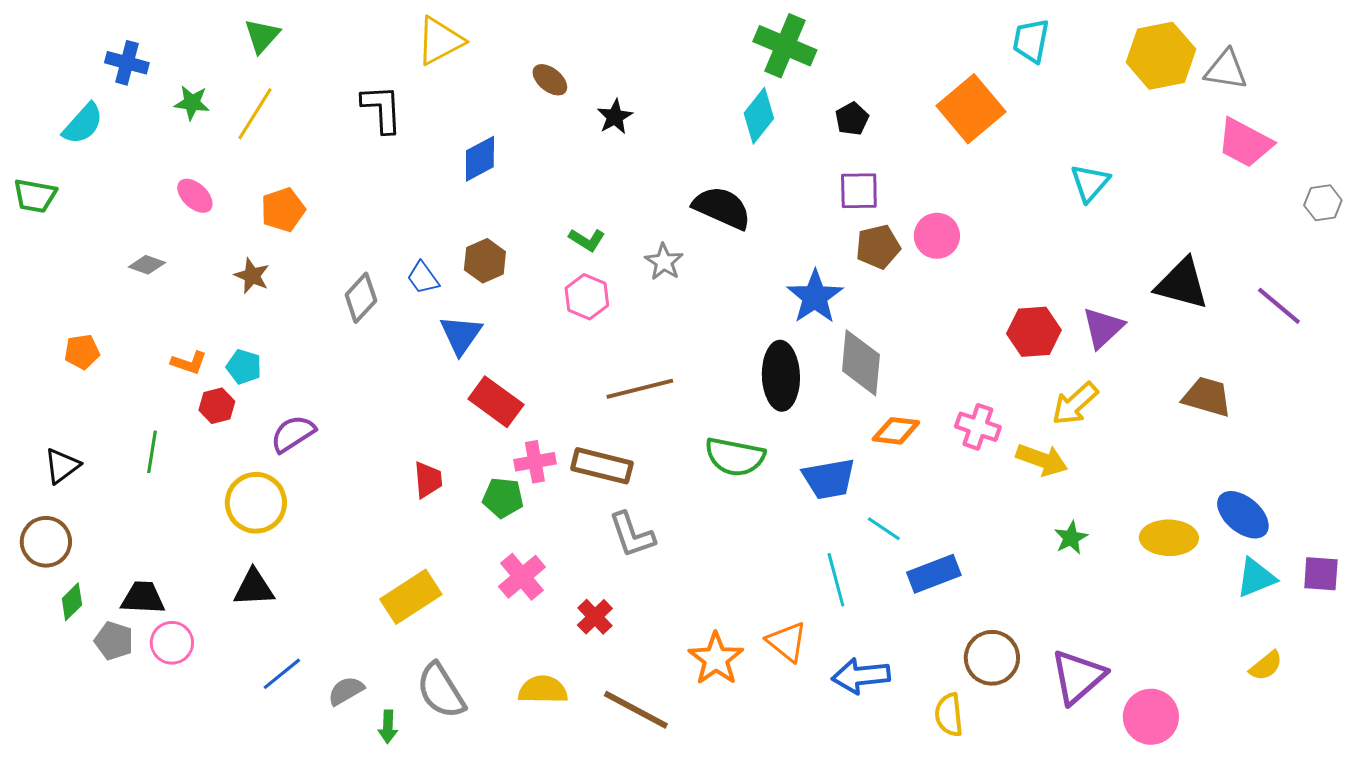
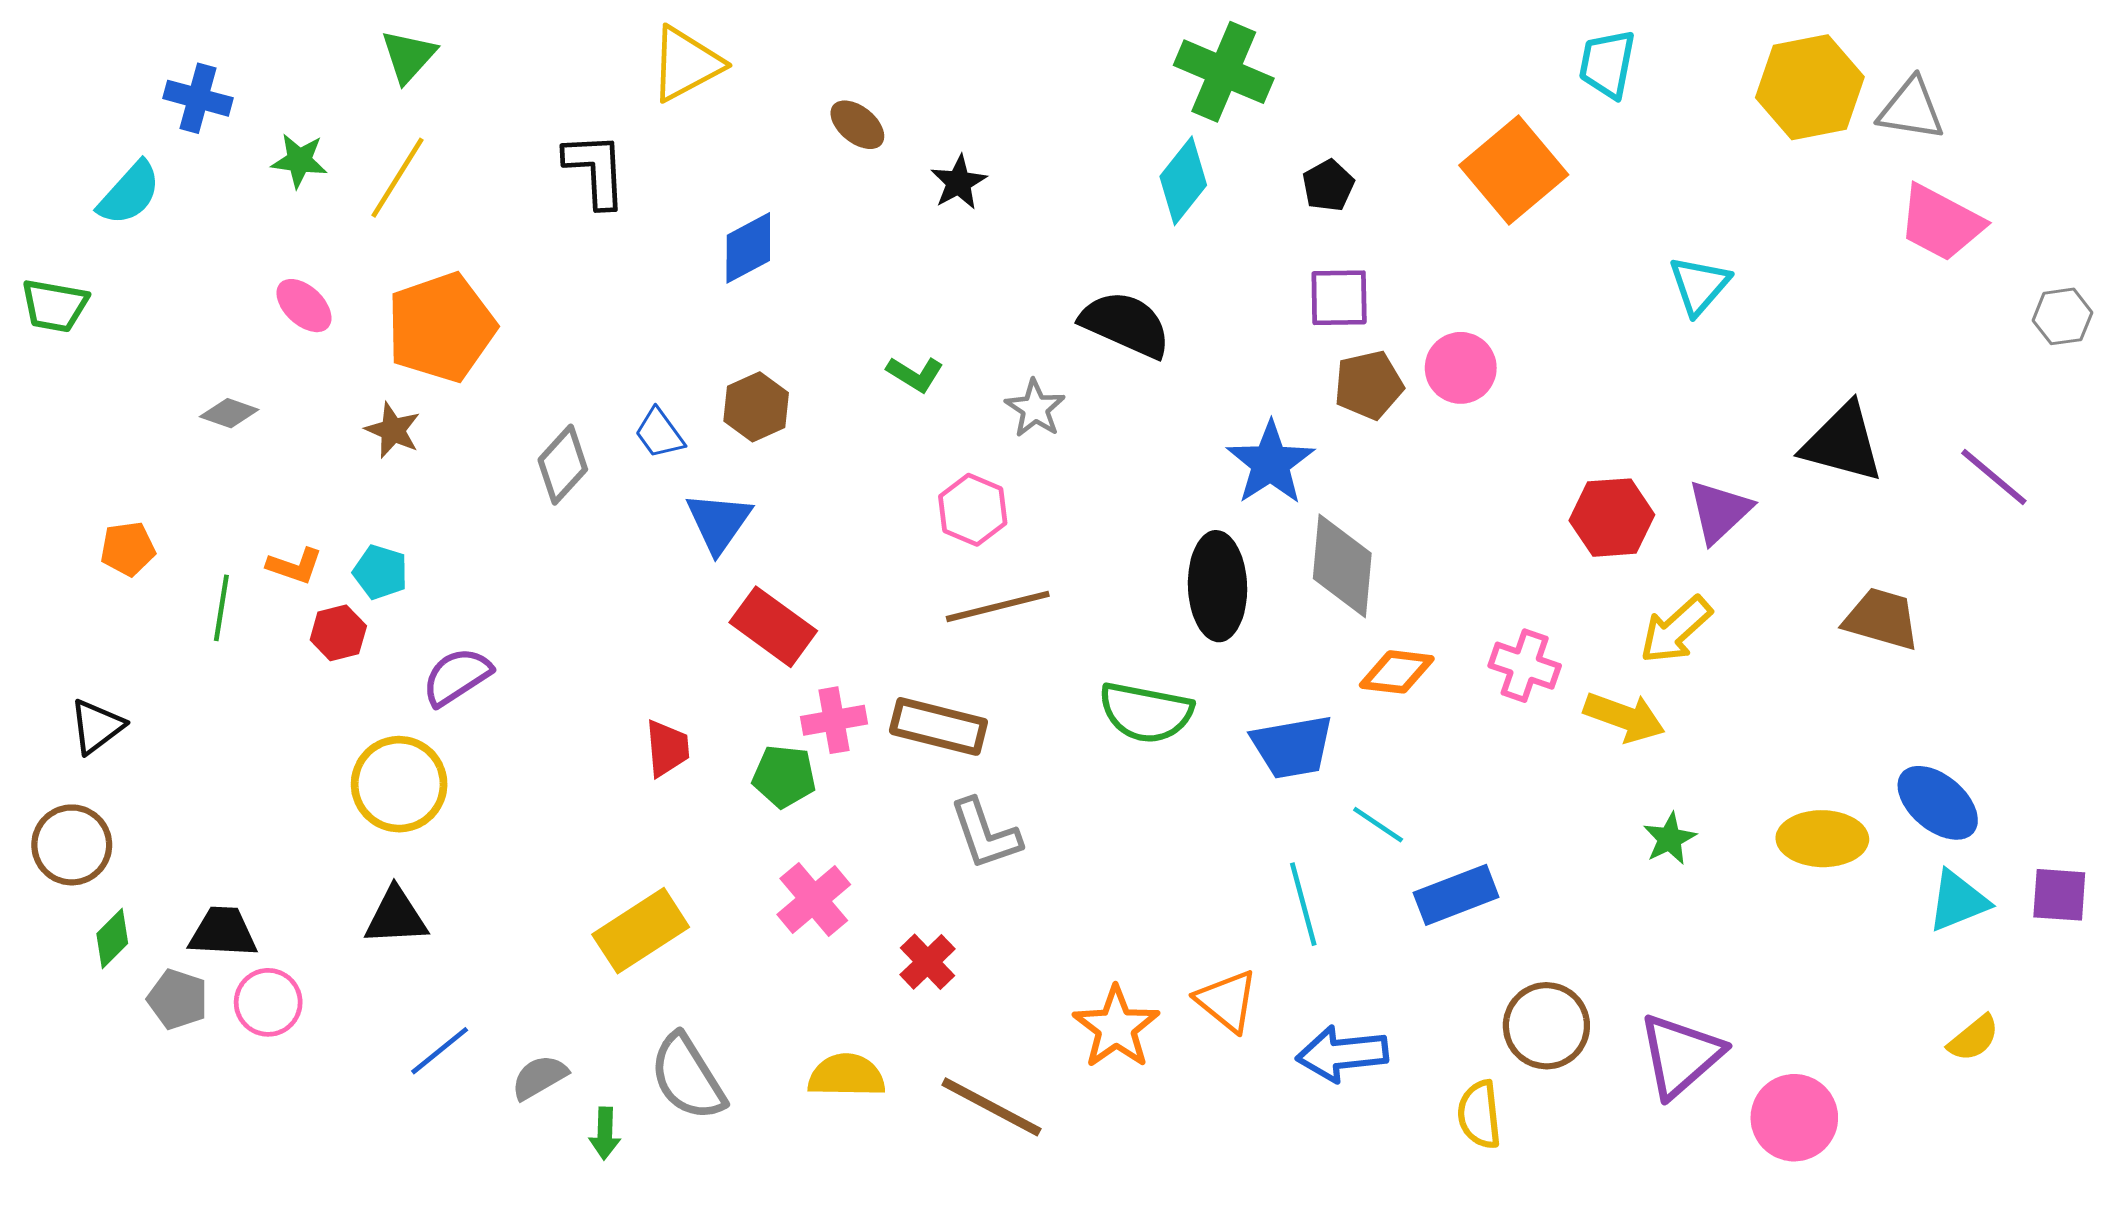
orange pentagon: (283, 210) -> (441, 327), size x1.6
pink hexagon: (587, 297) -> (973, 510), moved
green line: (152, 452) -> (221, 608), moved

